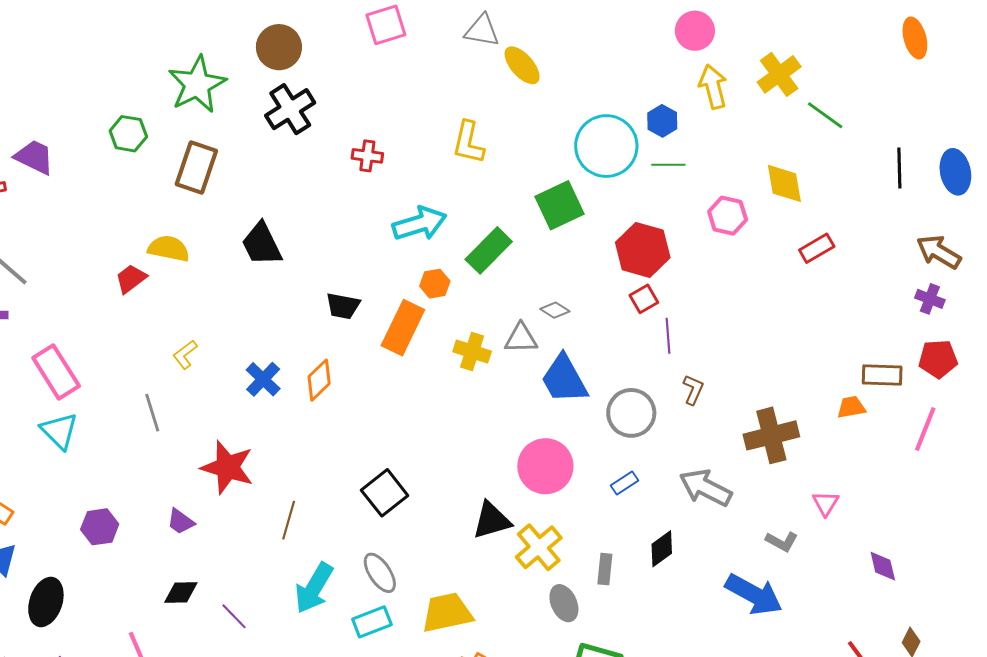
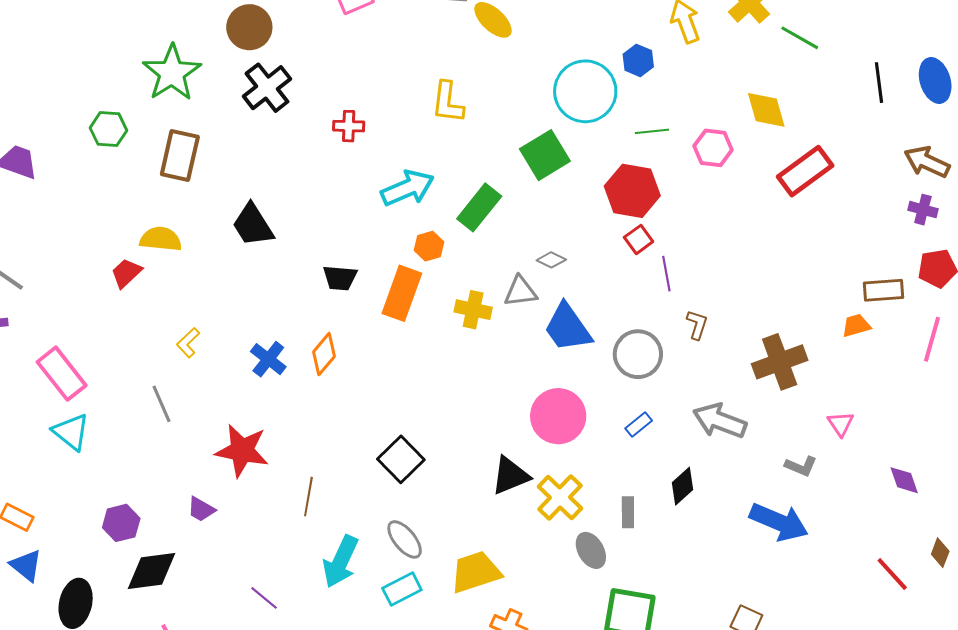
green line: (668, 165) -> (652, 131), moved
red rectangle: (817, 248) -> (805, 171), size x1.6
black diamond: (181, 593) -> (152, 571), moved, size x1.5

